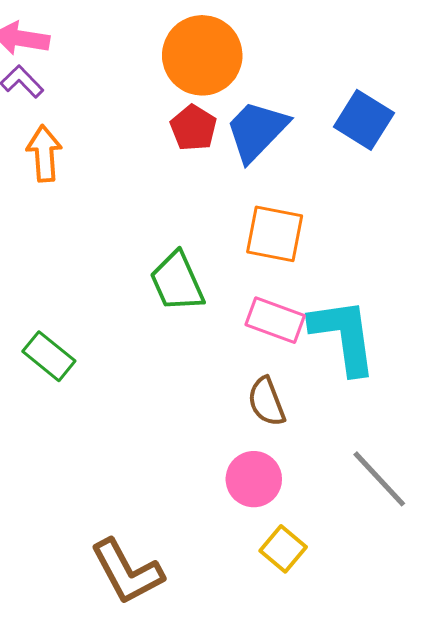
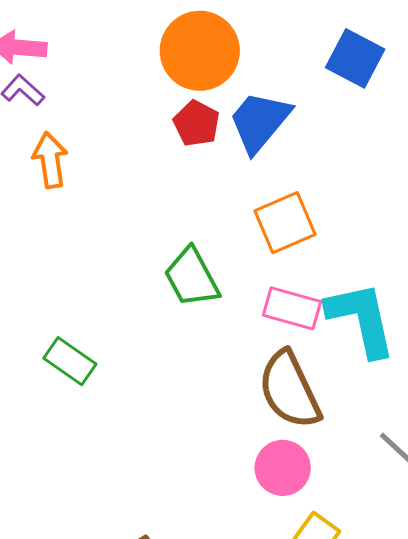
blue square: (364, 120) -> (355, 58), moved
orange square: (275, 234) -> (285, 223), turned -30
brown semicircle: (266, 402) -> (289, 390), size x1.6

